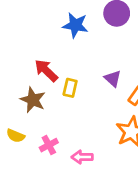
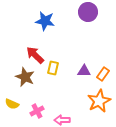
blue star: (75, 25) -> (45, 21), moved
purple triangle: (113, 78) -> (84, 71), moved, turned -40

